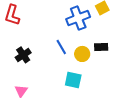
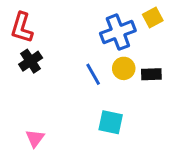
yellow circle: (82, 54) -> (124, 68), moved
black cross: (23, 55) -> (31, 61), moved

